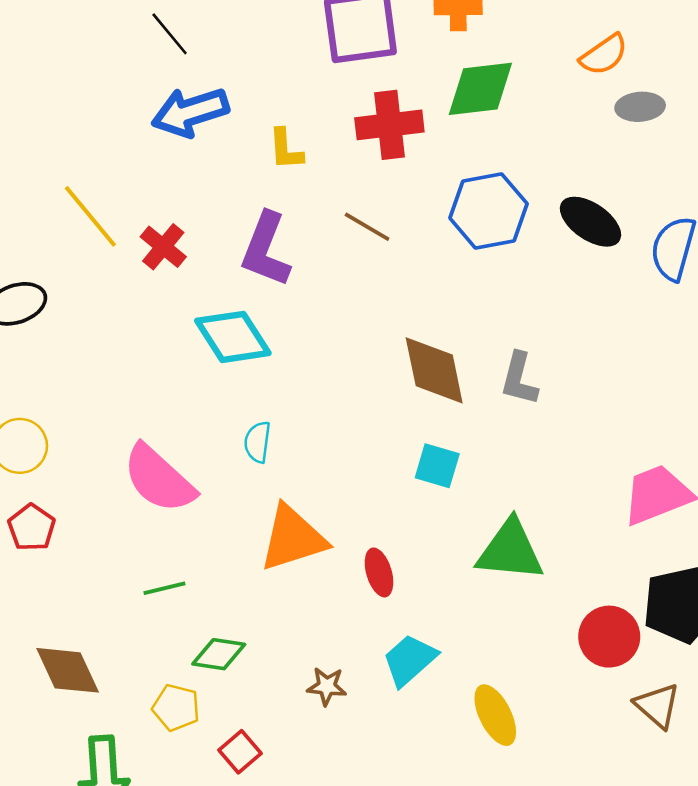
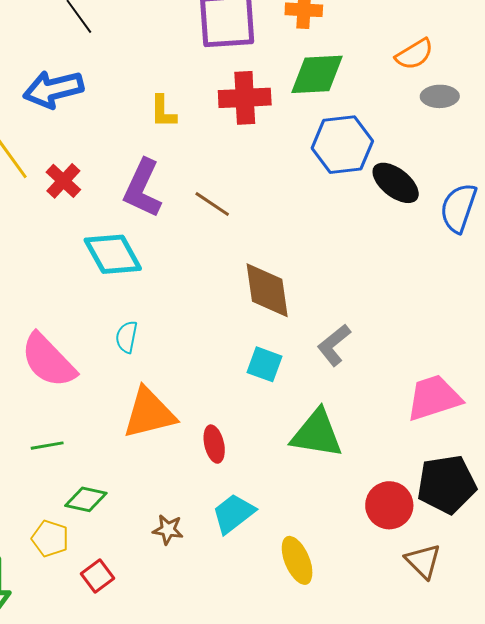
blue arrow: (190, 112) -> (53, 89), moved
blue hexagon: (489, 211) -> (342, 145), moved
brown line: (367, 227) -> (212, 204), moved
gray L-shape: (519, 379) -> (334, 345), moved, turned 33

